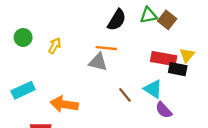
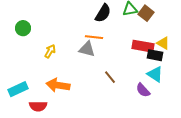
yellow arrow: (55, 46) -> (50, 51), moved
yellow triangle: (187, 55) -> (163, 43), turned -40
cyan triangle: (153, 89) -> (155, 74), moved
cyan rectangle: (23, 90) -> (18, 89), moved

